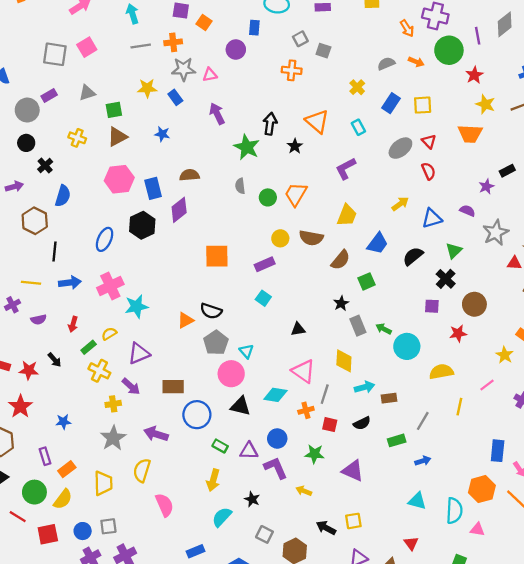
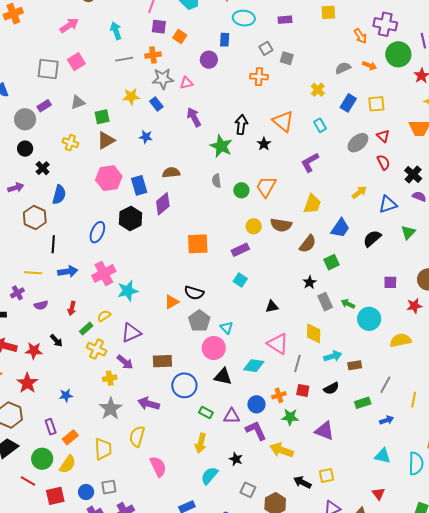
black cross: (446, 279) -> (413, 174), moved
yellow line: (459, 407) -> (414, 400), moved
orange cross: (306, 410) -> (279, 395), moved
yellow arrow: (304, 491) -> (282, 450), size x1.6

